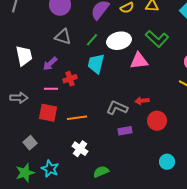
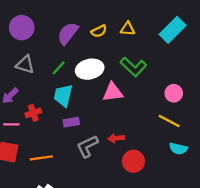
gray L-shape: (117, 108) -> (87, 146), turned -50
purple rectangle: (125, 131) -> (71, 122), moved

